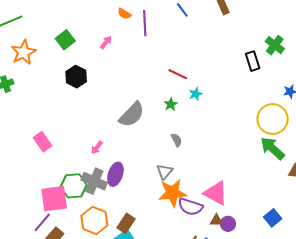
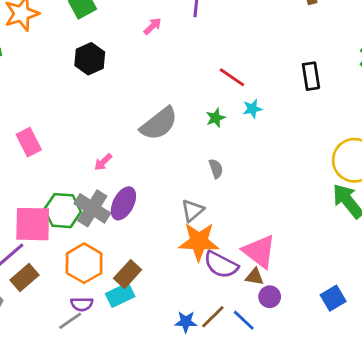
pink arrow: (106, 42) -> (153, 26), moved
black rectangle: (253, 61) -> (311, 76), moved
brown triangle: (216, 220) -> (255, 277), moved

